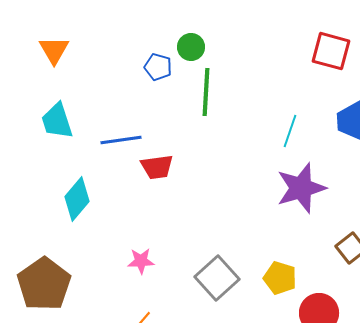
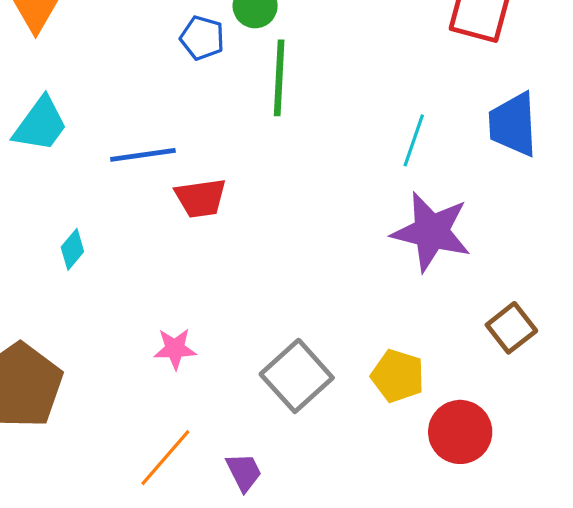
cyan trapezoid: (57, 121) -> (40, 124), turned -126
purple star: (301, 188) -> (431, 232), turned 30
cyan diamond: (77, 199) -> (72, 249), size x0.6

